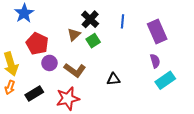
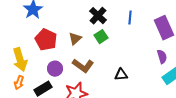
brown triangle: (74, 35) -> (75, 39), moved
purple circle: (49, 63) -> (55, 69), moved

